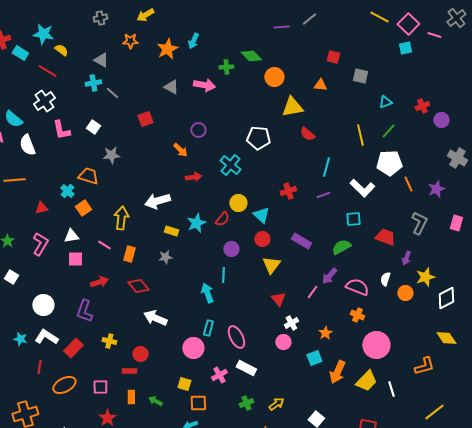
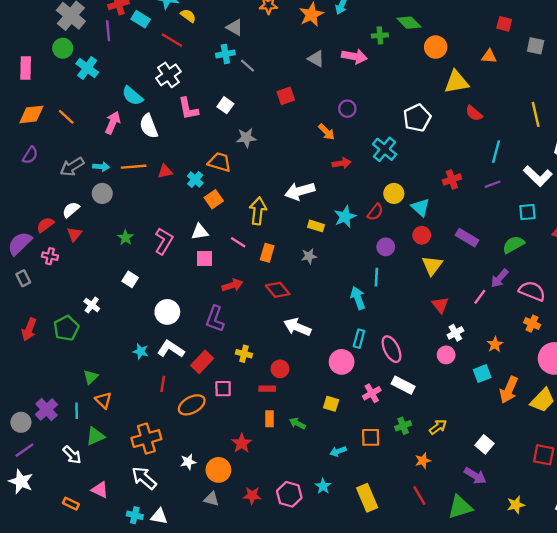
white pentagon: (258, 138) -> (417, 118), turned -30
red triangle: (41, 208) -> (165, 171), moved
pink square: (100, 387) -> (223, 389), moved
orange square: (198, 403) -> (371, 437), moved

